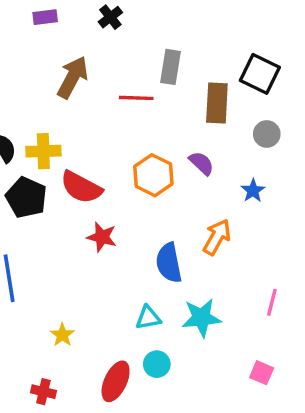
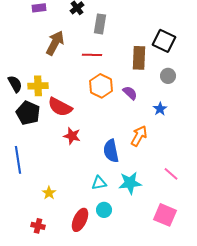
gray rectangle: (171, 67) -> (100, 24), moved
orange hexagon: (153, 175) -> (101, 86), moved
pink line: (272, 302) -> (171, 174), turned -63
pink square: (262, 373) -> (165, 215), size x1.6

